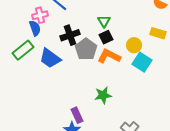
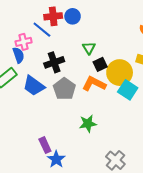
black square: (106, 37) -> (100, 64), moved
yellow circle: (134, 45) -> (120, 73), size x1.6
gray pentagon: (86, 49) -> (64, 89), moved
purple rectangle: (77, 115) -> (45, 145), moved

